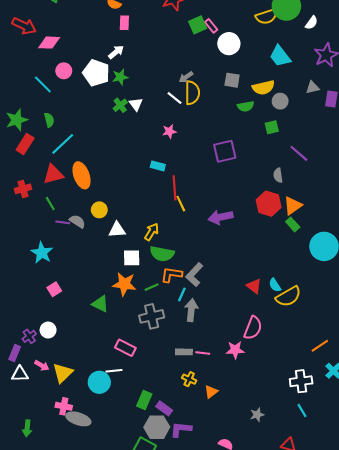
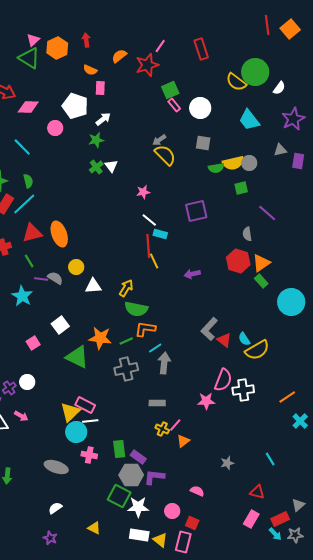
yellow semicircle: (267, 16) -> (236, 82), turned 55
pink rectangle: (211, 26) -> (174, 105), moved
white arrow: (116, 52) -> (103, 119), moved
pink circle: (64, 71) -> (55, 128), moved
white pentagon: (96, 73) -> (75, 106), moved
yellow semicircle: (263, 88) -> (233, 163), moved
yellow semicircle: (192, 93) -> (165, 155), turned -45
white line: (175, 98) -> (149, 220), moved
cyan line: (63, 144) -> (24, 204), moved
cyan rectangle: (158, 166) -> (160, 234), moved
purple arrow: (221, 217) -> (192, 274), size x0.7
cyan star: (42, 253) -> (22, 296), moved
white square: (132, 258) -> (60, 325), moved, turned -36
gray L-shape: (194, 275) -> (209, 329), moved
cyan line: (182, 294) -> (155, 348), turned 32
green triangle: (100, 304) -> (77, 357), size x1.4
pink rectangle: (125, 348) -> (85, 405), moved
pink line: (203, 353) -> (175, 425), moved, turned -56
yellow triangle: (63, 373) -> (70, 412), moved
white cross: (301, 381) -> (243, 390), moved
green rectangle: (144, 400) -> (119, 449), turned -30
pink cross: (64, 406) -> (89, 455), moved

